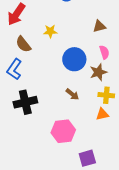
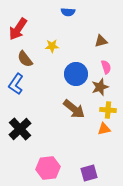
brown arrow: (72, 94) -> (74, 109), size x1.6
black cross: (25, 102) -> (20, 129), moved, turned -30
pink hexagon: (63, 131) -> (48, 168), moved

